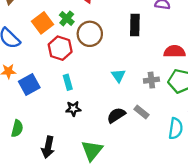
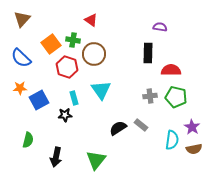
green cross: (67, 18) -> (73, 40), turned -32
black rectangle: (135, 25) -> (148, 53), moved
cyan triangle: (118, 76) -> (101, 90), moved, size x1.5
black star: (73, 109) -> (65, 115), moved

